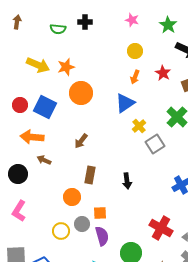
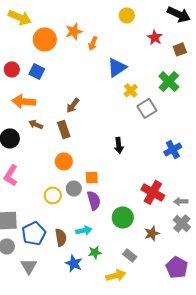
yellow arrow: (38, 65) -> (20, 17), moved
orange star: (66, 67) -> (74, 31), moved
orange arrow: (135, 77) -> (93, 43), moved
orange circle: (81, 93) -> (45, 39), moved
blue square: (45, 107) -> (37, 71), size x0.7
brown rectangle: (90, 175) -> (64, 129), moved, turned -30

